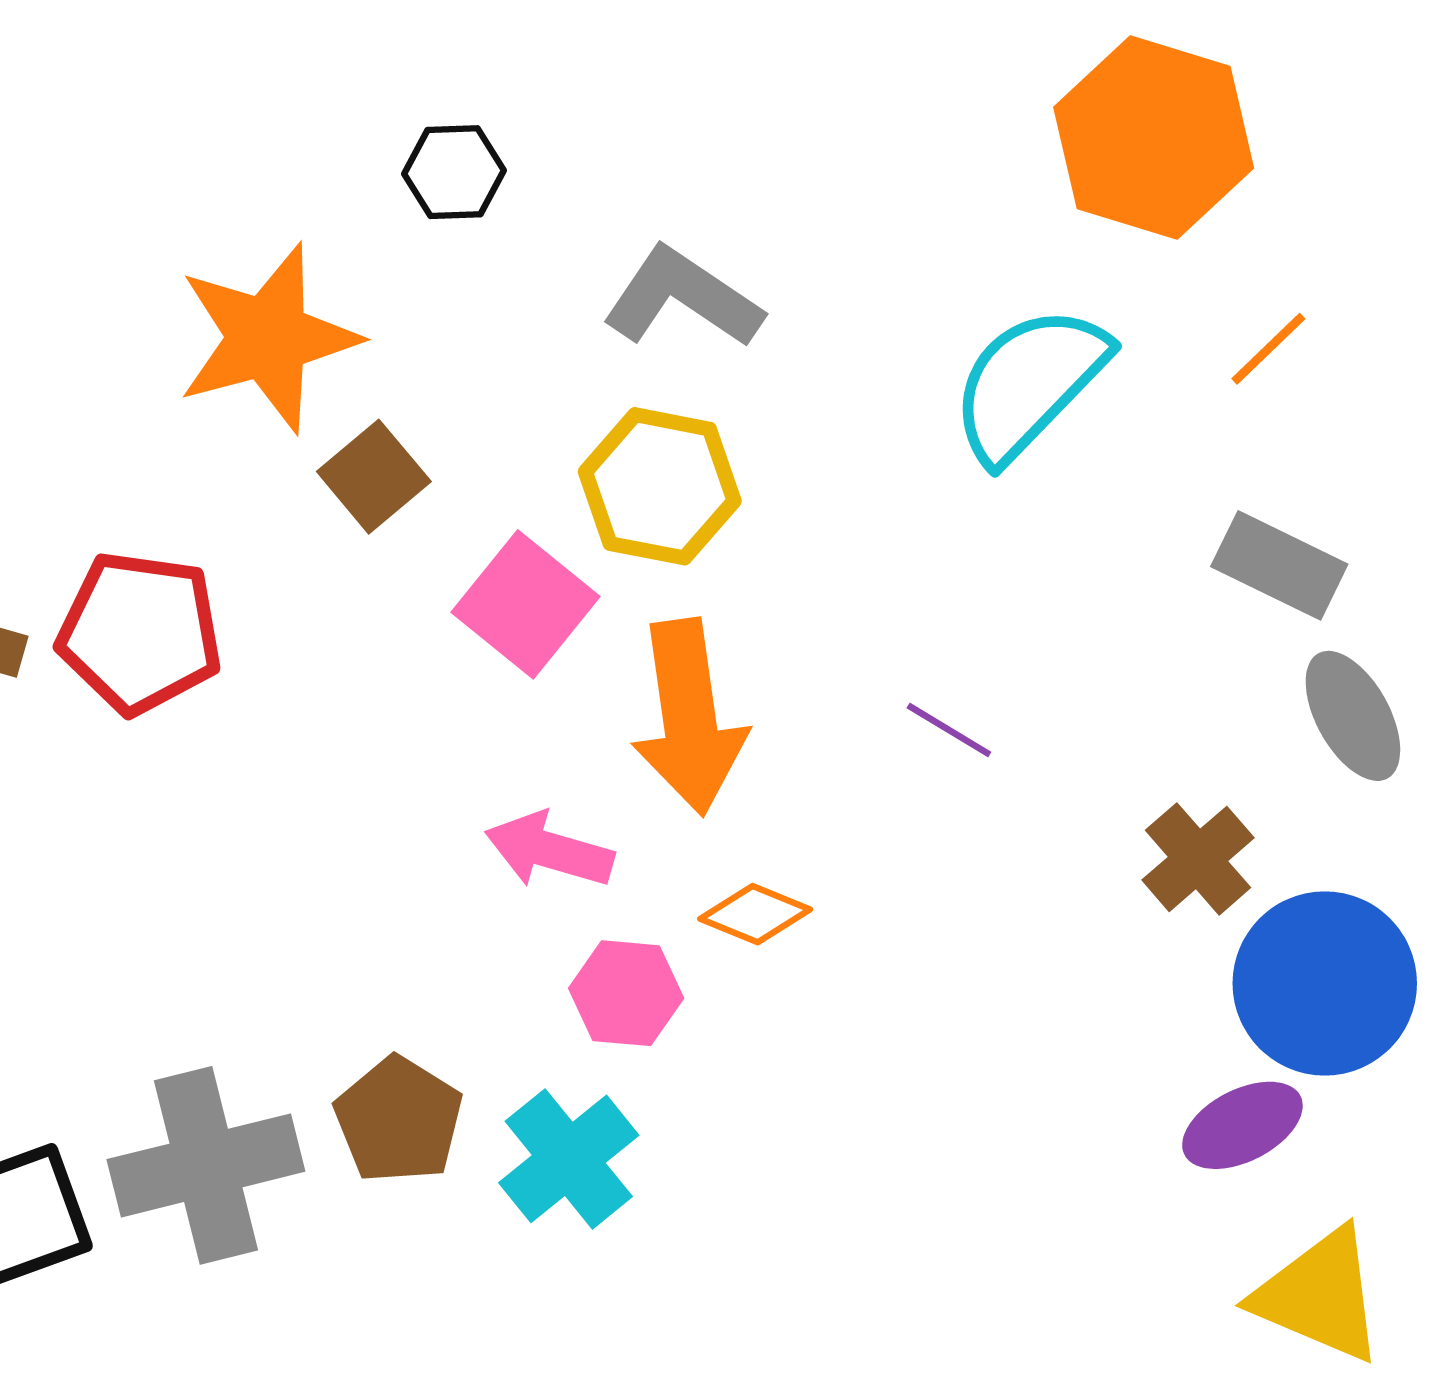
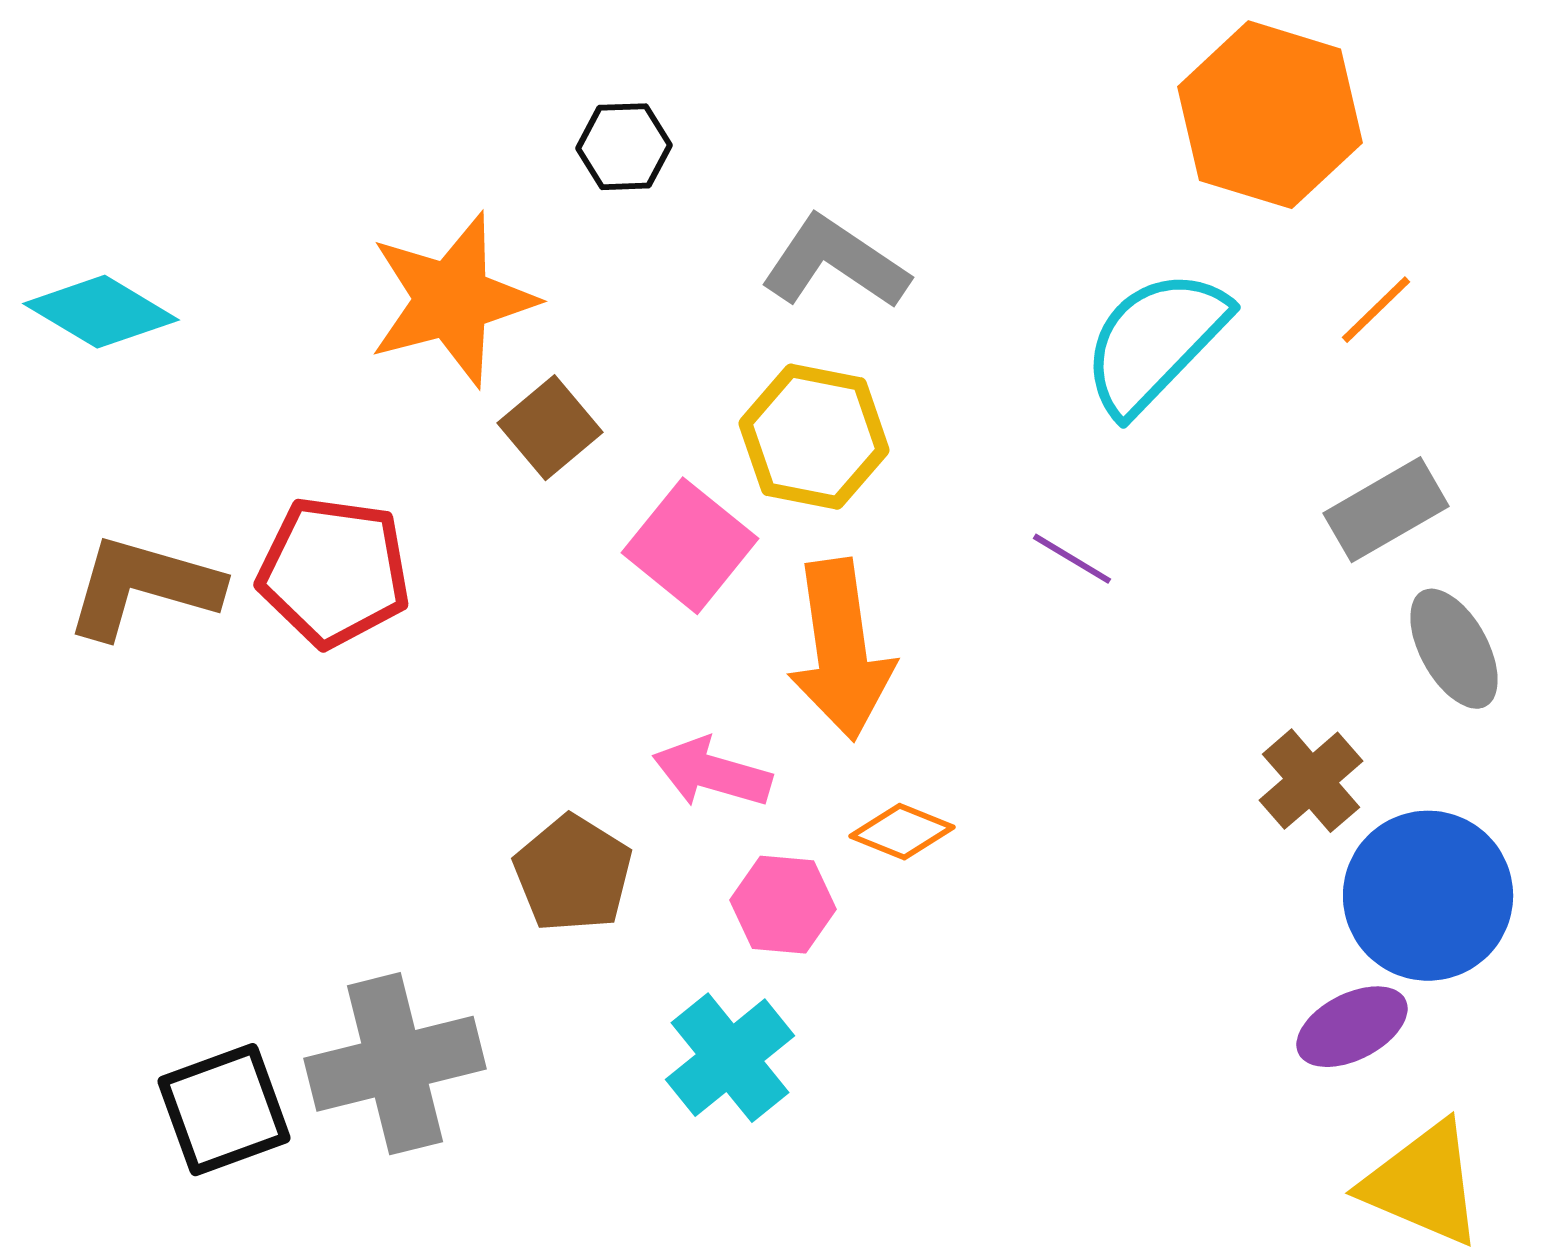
gray rectangle: (1279, 565) -> (1386, 510), turned -56
purple line: (949, 730) -> (1072, 559), moved
brown pentagon: (399, 1120) -> (573, 874), moved

